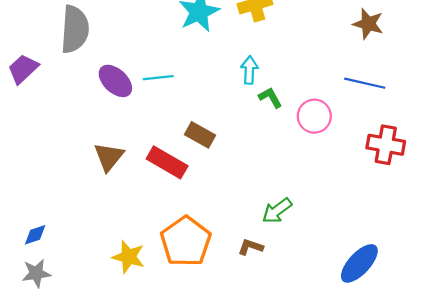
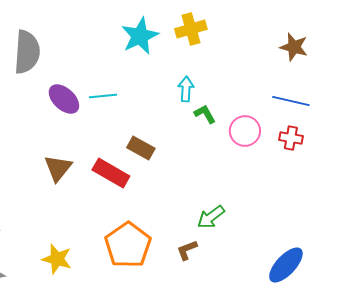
red cross: (386, 145) -> (291, 138), moved, size x0.7
brown L-shape: (251, 247) -> (187, 250), turned -40
yellow star: (129, 257) -> (57, 259), moved

